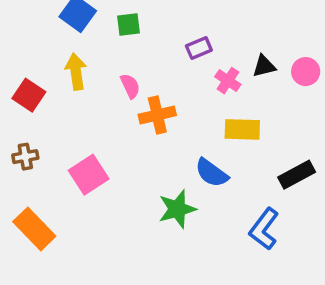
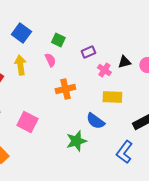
green square: (128, 25) -> (58, 40), moved, turned 32
pink semicircle: (130, 86) -> (50, 60), moved
pink square: (89, 175) -> (27, 122), turned -30

